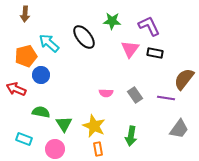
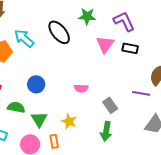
blue circle: (41, 75) -> (36, 84), moved
gray rectangle: (135, 95) -> (110, 105), moved
yellow star: (94, 126) -> (69, 121), size x0.7
orange rectangle: (98, 149) -> (54, 141), moved

